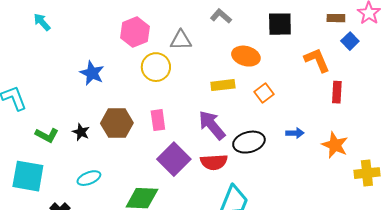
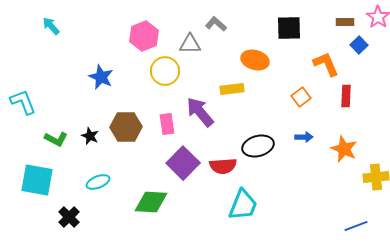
gray L-shape: (221, 16) -> (216, 24), moved
orange square: (264, 93) -> (301, 97), moved
purple arrow: (212, 125) -> (200, 112), moved

